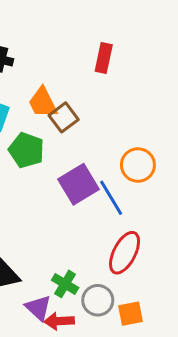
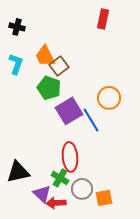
red rectangle: (104, 58) -> (103, 19), moved
green pentagon: (26, 150) -> (49, 88), moved
red ellipse: (125, 253) -> (70, 157), moved, turned -32

